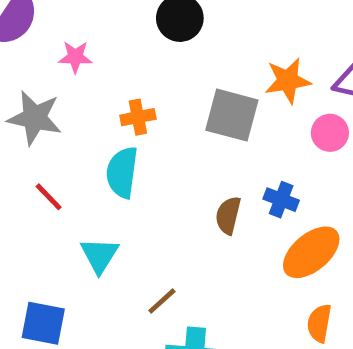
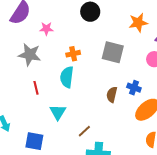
orange star: (288, 81) -> (138, 23), moved
red line: (49, 197) -> (36, 88), turned 32

